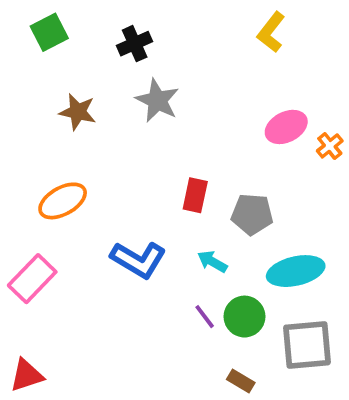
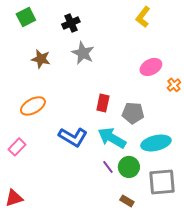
orange cross: (330, 146) -> (174, 85), moved
cyan arrow: (212, 262) -> (112, 138), size x1.8
pink rectangle: (32, 279) -> (17, 147), size x0.7

